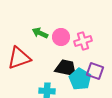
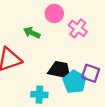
pink circle: (61, 37) -> (54, 13), moved
pink cross: (83, 41) -> (78, 28), moved, turned -36

